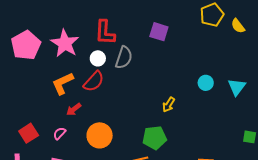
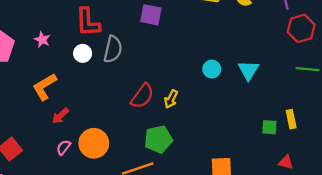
pink star: (65, 43) -> (42, 40), size x0.5
red semicircle: (94, 81) -> (142, 96), moved
pink semicircle: (60, 133) -> (63, 147), moved

